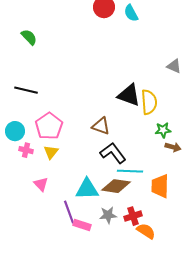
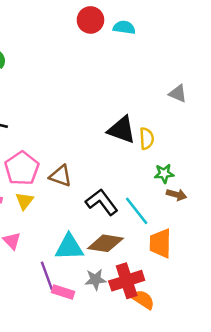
cyan semicircle: (131, 13) -> (124, 27), turned 126
yellow semicircle: (149, 102) -> (147, 139), size x0.7
brown triangle: (101, 126) -> (61, 176), moved
cyan line: (130, 171) -> (137, 211), moved, turned 50
red cross: (133, 216) -> (127, 281), size x1.5

